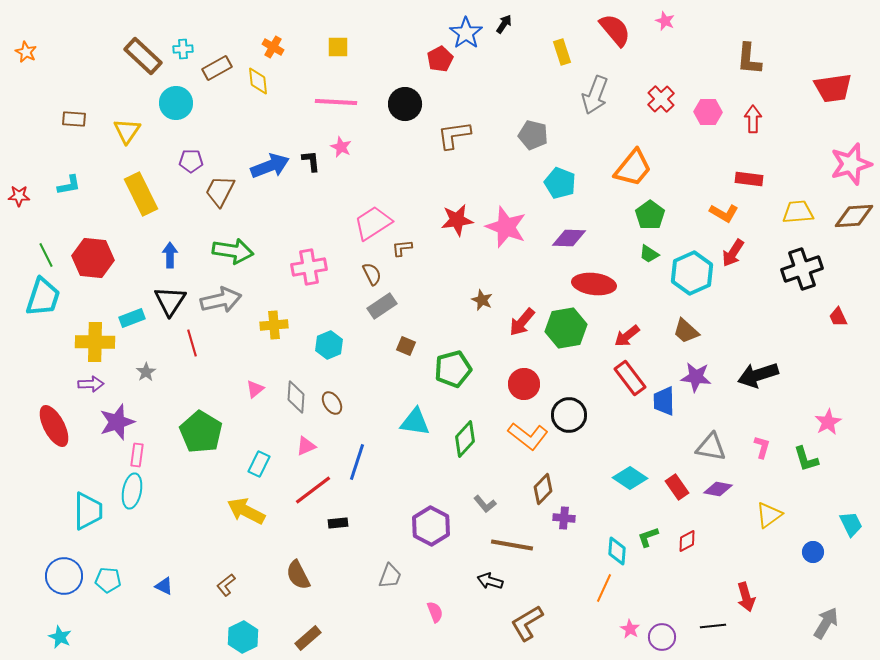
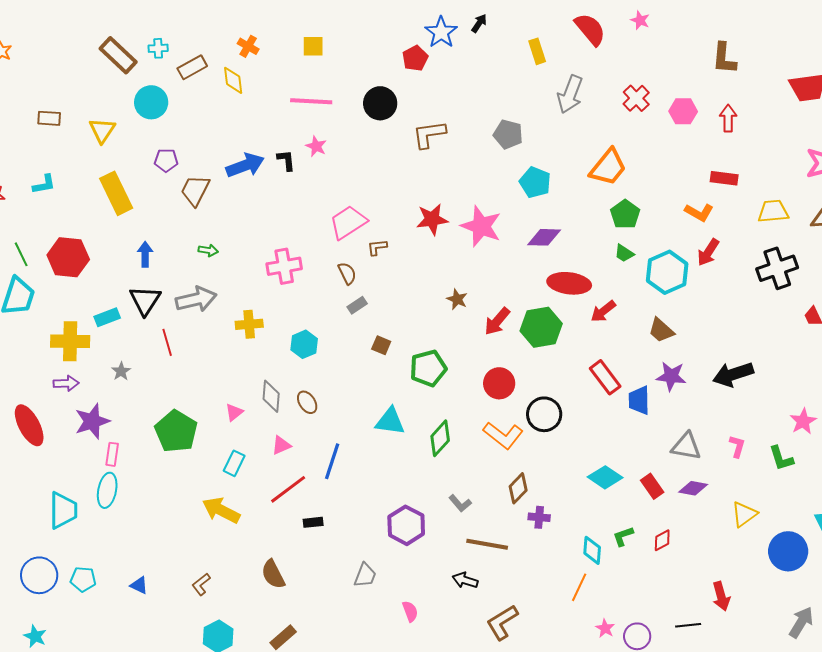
green arrow: (233, 251) -> (208, 250), size x0.5
gray rectangle: (382, 306) -> (357, 305), size x0.7
red arrow: (627, 336) -> (603, 311), moved
pink triangle: (255, 389) -> (234, 412), moved
blue circle: (813, 552) -> (788, 551), size x1.8

